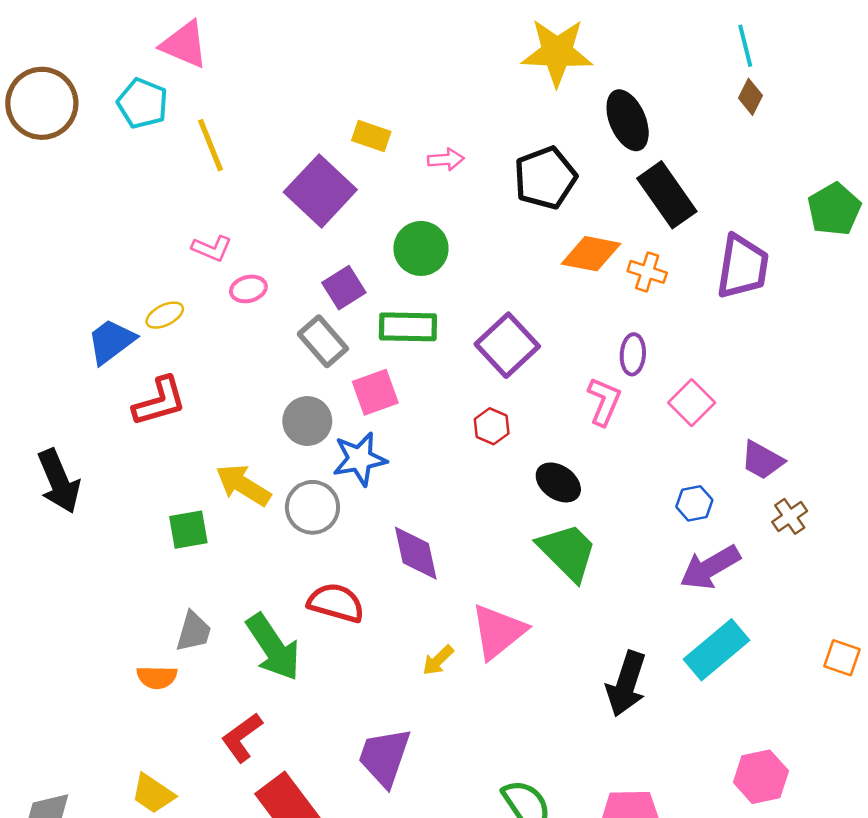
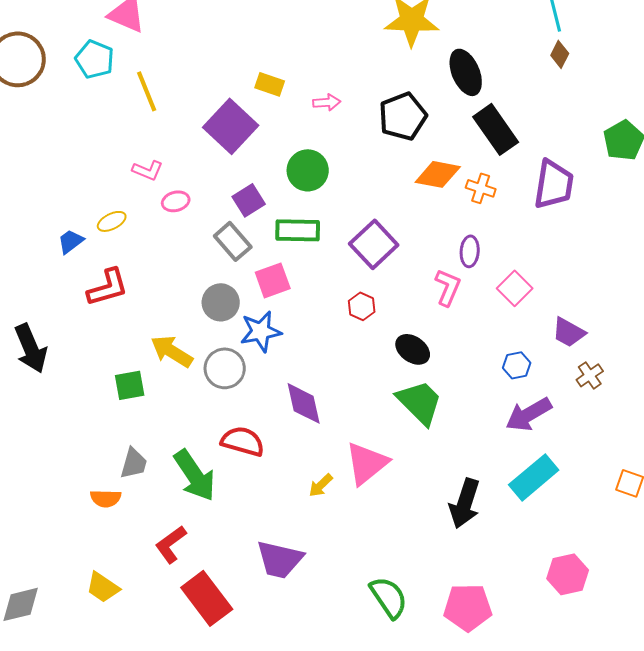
blue trapezoid: (111, 341) -> (71, 241), size x0.7
purple trapezoid: (384, 757) -> (280, 559), turned -96

